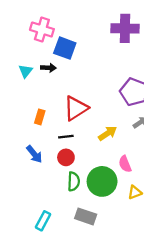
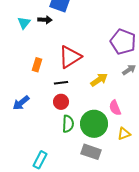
blue arrow: (34, 154) -> (21, 103), moved, turned 90
gray rectangle: (86, 216) -> (91, 152), moved

